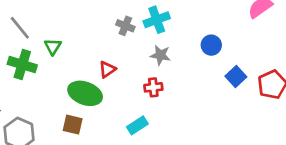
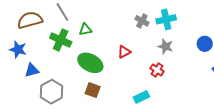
green triangle: (53, 47) -> (85, 29), turned 40
red cross: (153, 87) -> (157, 70), turned 32
green ellipse: (85, 93) -> (90, 63), moved

